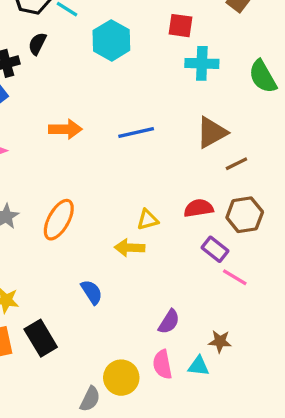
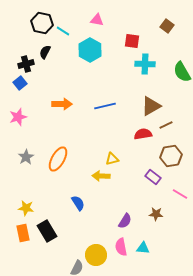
red semicircle: (199, 208) -> (143, 134), moved
pink line: (235, 277) -> (180, 194), moved
brown star: (220, 341) -> (156, 214), moved

